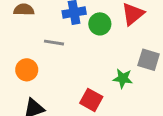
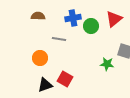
red square: (91, 100) -> (65, 79), moved

